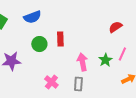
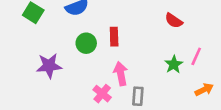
red semicircle: (115, 27) -> (174, 21), moved, turned -112
pink arrow: (82, 62) -> (121, 74), moved

